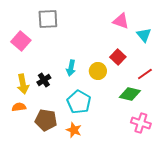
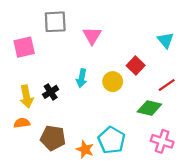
pink triangle: (121, 21) -> (92, 36), moved, turned 42
pink square: (21, 41) -> (24, 47), turned 36
cyan pentagon: (79, 102) -> (112, 140), moved

